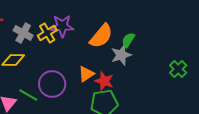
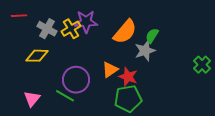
green line: (28, 95) -> (65, 96), moved

